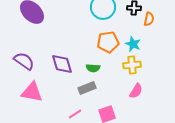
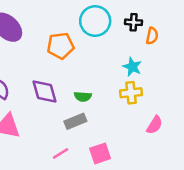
orange pentagon: (108, 42) -> (61, 46), moved
pink semicircle: (136, 91) -> (155, 125), moved

